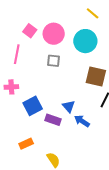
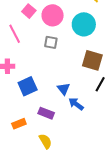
pink line: (17, 54) -> (15, 34), turned -42
purple rectangle: (53, 120) -> (46, 113), moved

